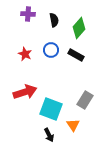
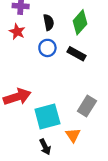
black semicircle: (54, 20) -> (49, 22), moved
red star: (25, 54) -> (17, 32), moved
cyan square: (51, 109) -> (47, 117), turned -35

